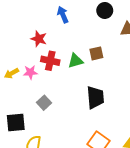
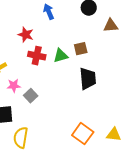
pink star: (30, 72) -> (14, 86), moved
black trapezoid: (95, 97) -> (88, 79), moved

